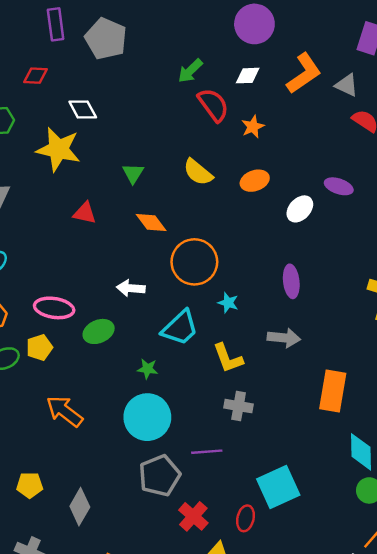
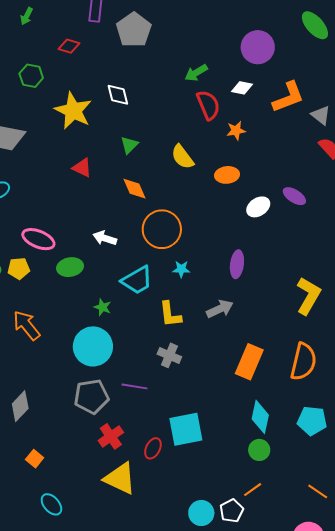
white diamond: (83, 110) -> (118, 95), moved
cyan star: (228, 303) -> (181, 269), turned -30
gray arrow: (284, 338) -> (220, 309), turned -44

